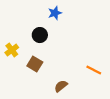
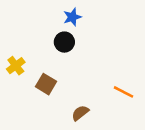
black circle: (40, 35) -> (64, 42), moved

